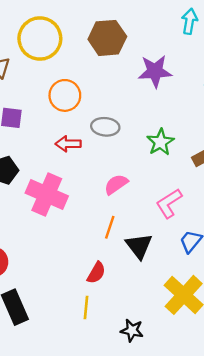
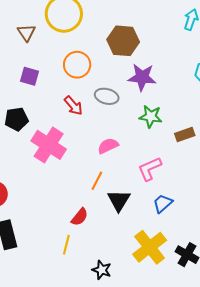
brown hexagon: (107, 38) -> (123, 41), moved
purple star: (155, 71) -> (142, 77), moved
green star: (160, 142) -> (151, 116), turned 30
red arrow: (68, 144) -> (73, 106), turned -140

